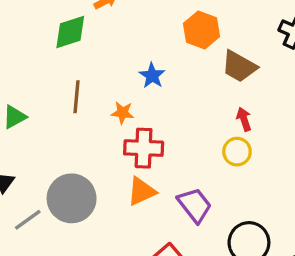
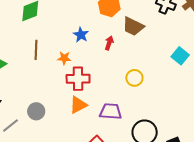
red arrow: (244, 119) -> (109, 43), moved, turned 40
gray circle: (72, 198) -> (36, 111), size x0.6
purple trapezoid: (195, 205) -> (111, 111), turned -45

